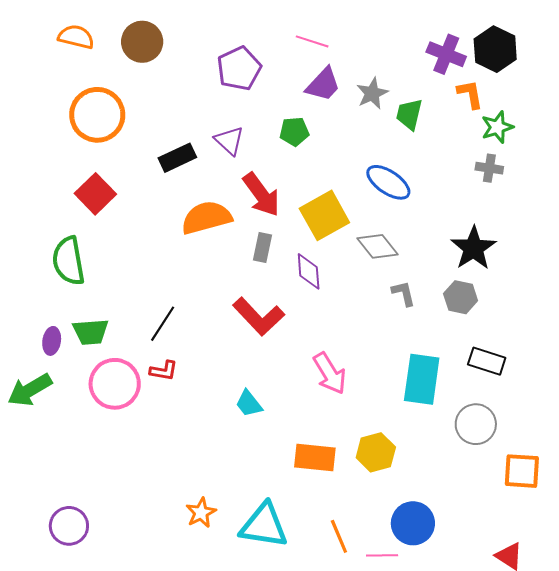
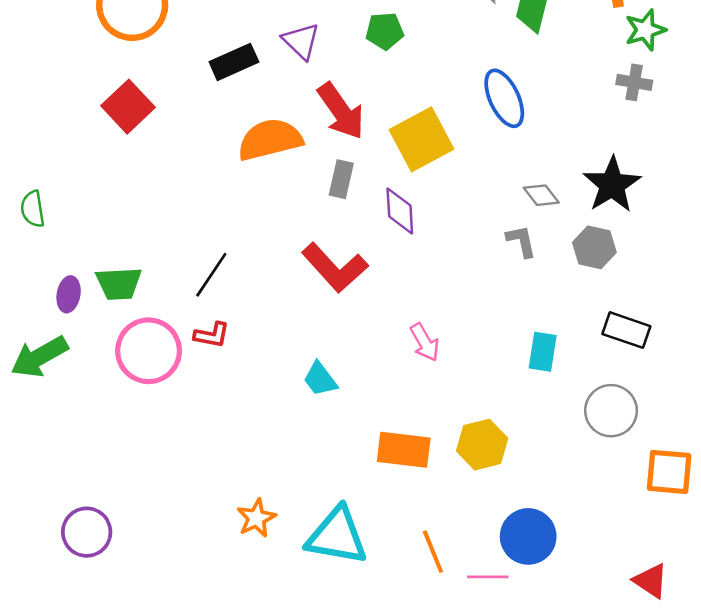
blue ellipse: (388, 182) -> (504, 98), turned 30
gray diamond: (377, 246) -> (541, 195), moved, size x0.7
green semicircle: (69, 261) -> (33, 209), moved, size x0.6
pink arrow: (330, 373) -> (425, 342), size x0.7
cyan rectangle: (422, 379) -> (543, 352), size x0.6

